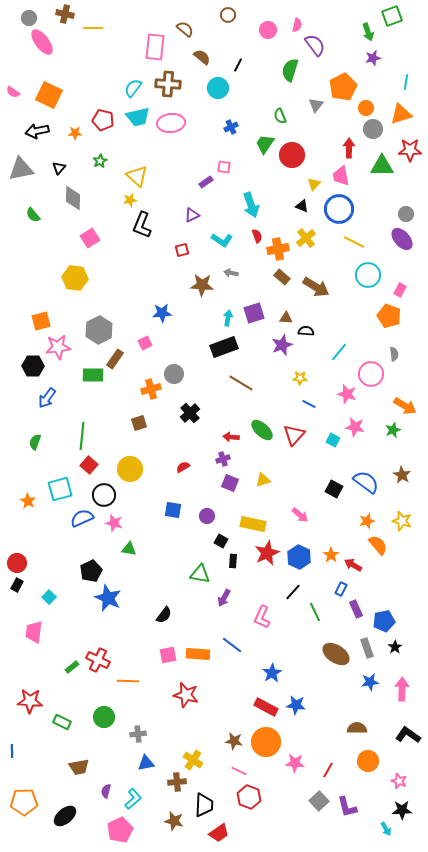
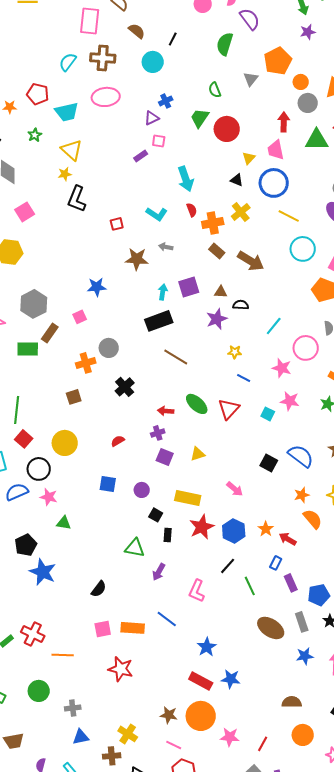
cyan trapezoid: (138, 117) -> (67, 112), moved
purple triangle: (192, 215) -> (152, 118), moved

